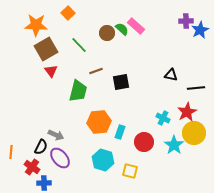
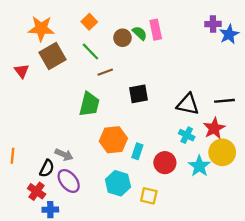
orange square: (68, 13) -> (89, 22), moved
pink rectangle: (136, 26) -> (156, 30), turned 36
red triangle: (51, 71) -> (22, 71), moved
brown line: (96, 71) -> (105, 72), moved
black triangle: (171, 75) -> (188, 104), moved, size x1.5
orange line: (11, 152) -> (12, 156), moved

